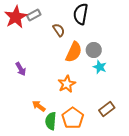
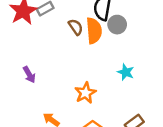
gray circle: (94, 50) -> (117, 25), moved
orange semicircle: (74, 52) -> (94, 31), moved, turned -30

